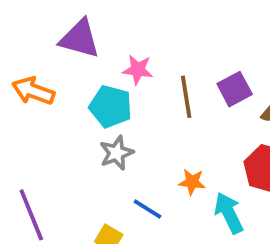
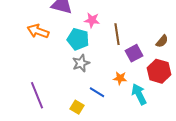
purple square: (235, 89) -> (134, 53), moved

